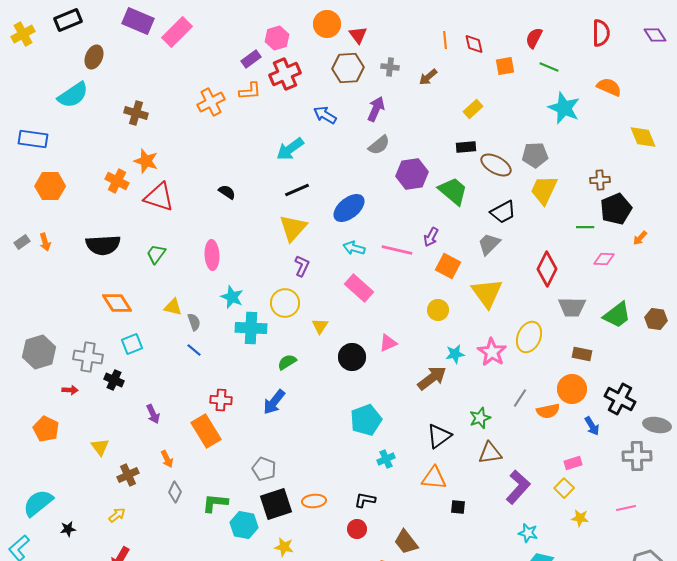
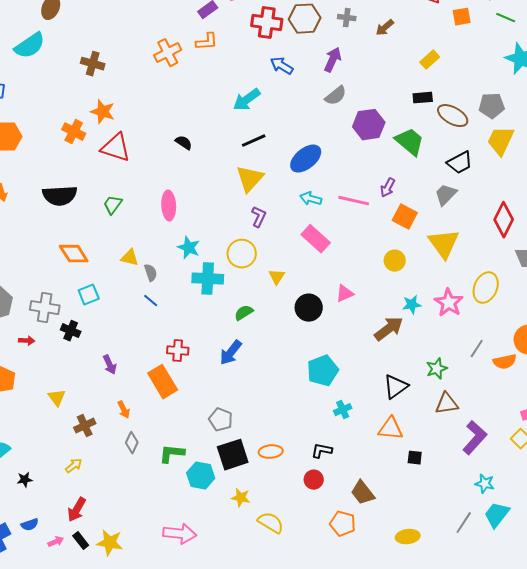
red cross: (285, 74) -> (267, 23), moved, turned 32

